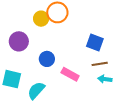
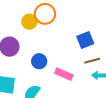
blue square: (95, 43) -> (85, 40), turned -36

